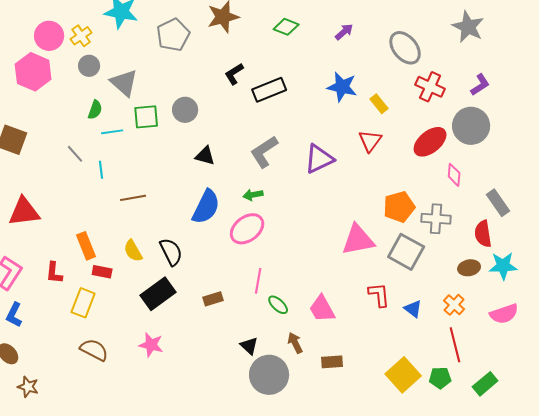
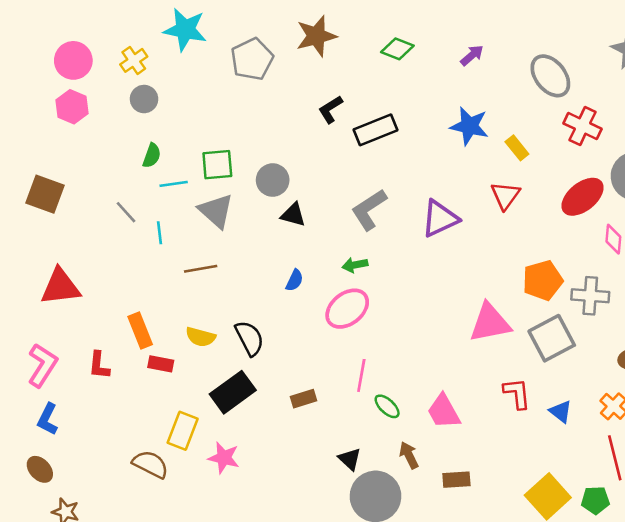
pink circle: (49, 36) -> (73, 60), moved
pink hexagon: (33, 72) -> (72, 107), size x0.7
gray triangle: (124, 83) -> (216, 211), moved
gray circle: (185, 110) -> (273, 180), moved
blue semicircle: (206, 207) -> (294, 280), size x0.5
yellow semicircle: (133, 251) -> (201, 337), turned -45
gray square: (406, 252) -> (552, 338), turned 33
yellow rectangle: (83, 303) -> (183, 431), moved

